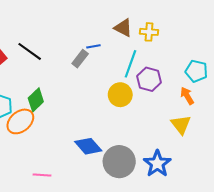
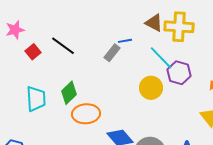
yellow cross: (149, 32) -> (179, 27), size x1.6
cyan line: (130, 64) -> (161, 58), turned -64
orange ellipse: (20, 121) -> (86, 114), moved, turned 36

